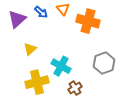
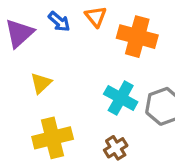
cyan cross: (61, 66) -> (121, 98), moved

